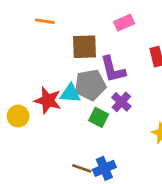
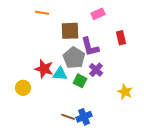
gray pentagon: (90, 85) -> (74, 58), turned -30
cyan triangle: (70, 93) -> (60, 74), moved
yellow circle: (18, 116) -> (23, 88), moved

